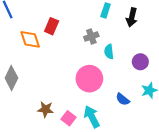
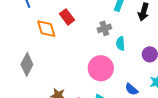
red rectangle: (52, 26) -> (67, 17), turned -63

